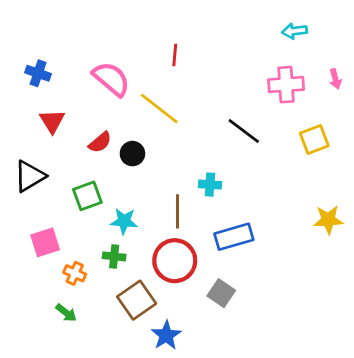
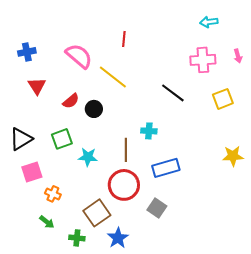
blue cross: (38, 73) -> (27, 52), turned -30
black triangle: (30, 176) -> (21, 139), moved
green cross: (114, 256) -> (77, 238), moved

